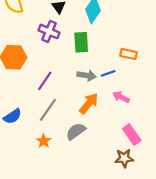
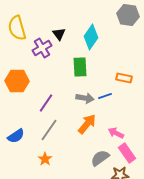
purple cross: (49, 31) -> (42, 48), moved, turned 36
pink arrow: (121, 97) -> (116, 133), moved
gray semicircle: (76, 131) -> (100, 158), moved

